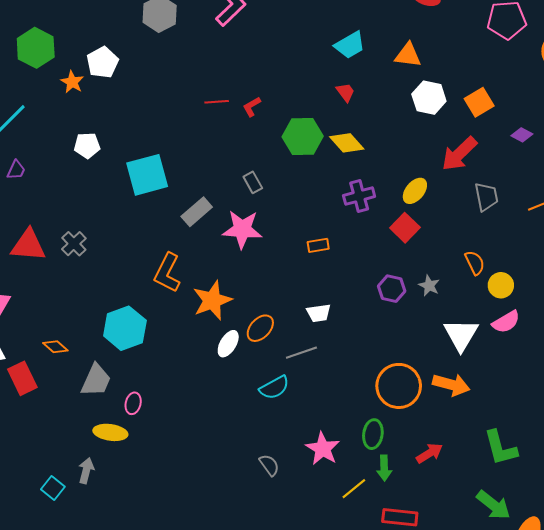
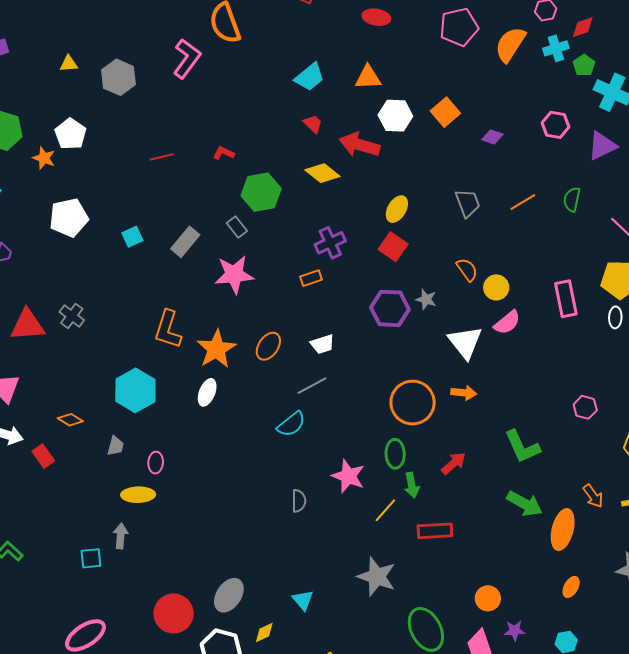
red line: (217, 102) -> (162, 157), moved
red L-shape: (252, 107) -> (224, 153), turned 65
green hexagon: (303, 137) -> (261, 192), moved
white pentagon: (87, 145) -> (69, 218), size x1.5
red arrow: (459, 154) -> (359, 145), moved, turned 69
cyan square: (147, 175) -> (132, 237), size x0.5
purple cross: (359, 196) -> (330, 243), moved
gray rectangle: (197, 212) -> (185, 242), moved
purple hexagon: (392, 289) -> (390, 308), size x1.4
orange ellipse: (260, 328) -> (268, 346), moved
white ellipse: (228, 344) -> (207, 392), moved
red rectangle: (22, 378) -> (43, 456), size x0.7
gray trapezoid: (96, 380) -> (116, 446), size x0.6
orange arrow: (451, 385) -> (464, 393), size x0.7
gray semicircle: (269, 465) -> (299, 501), turned 45
cyan square: (53, 488) -> (91, 558), turned -35

